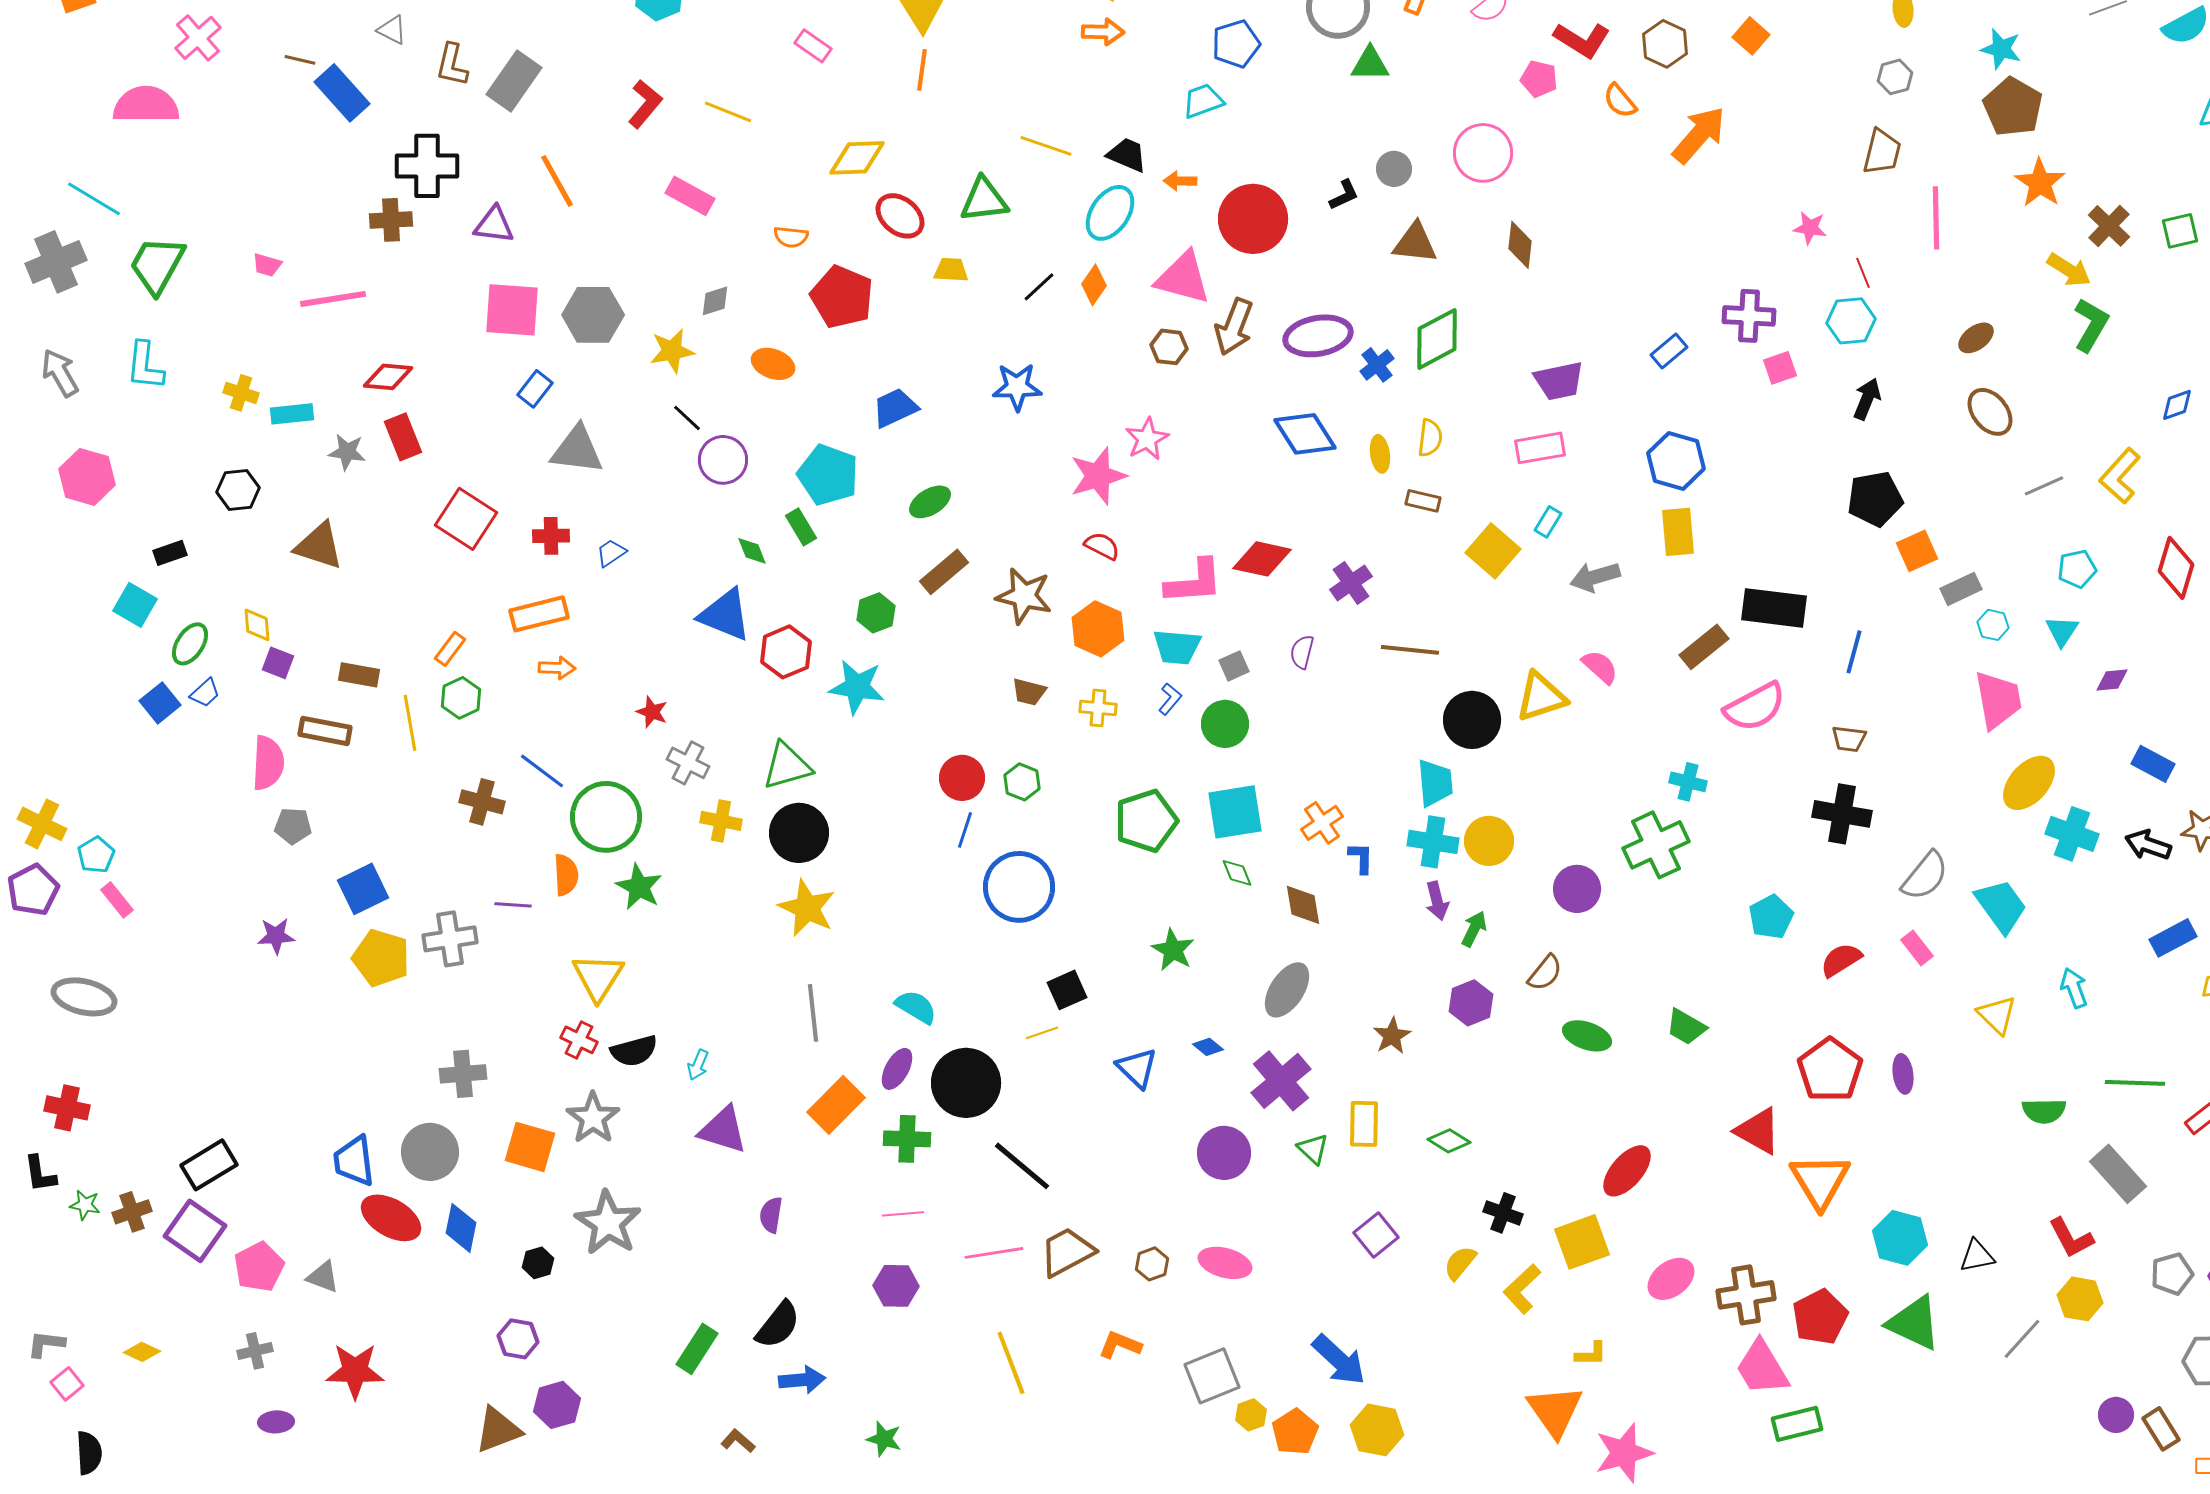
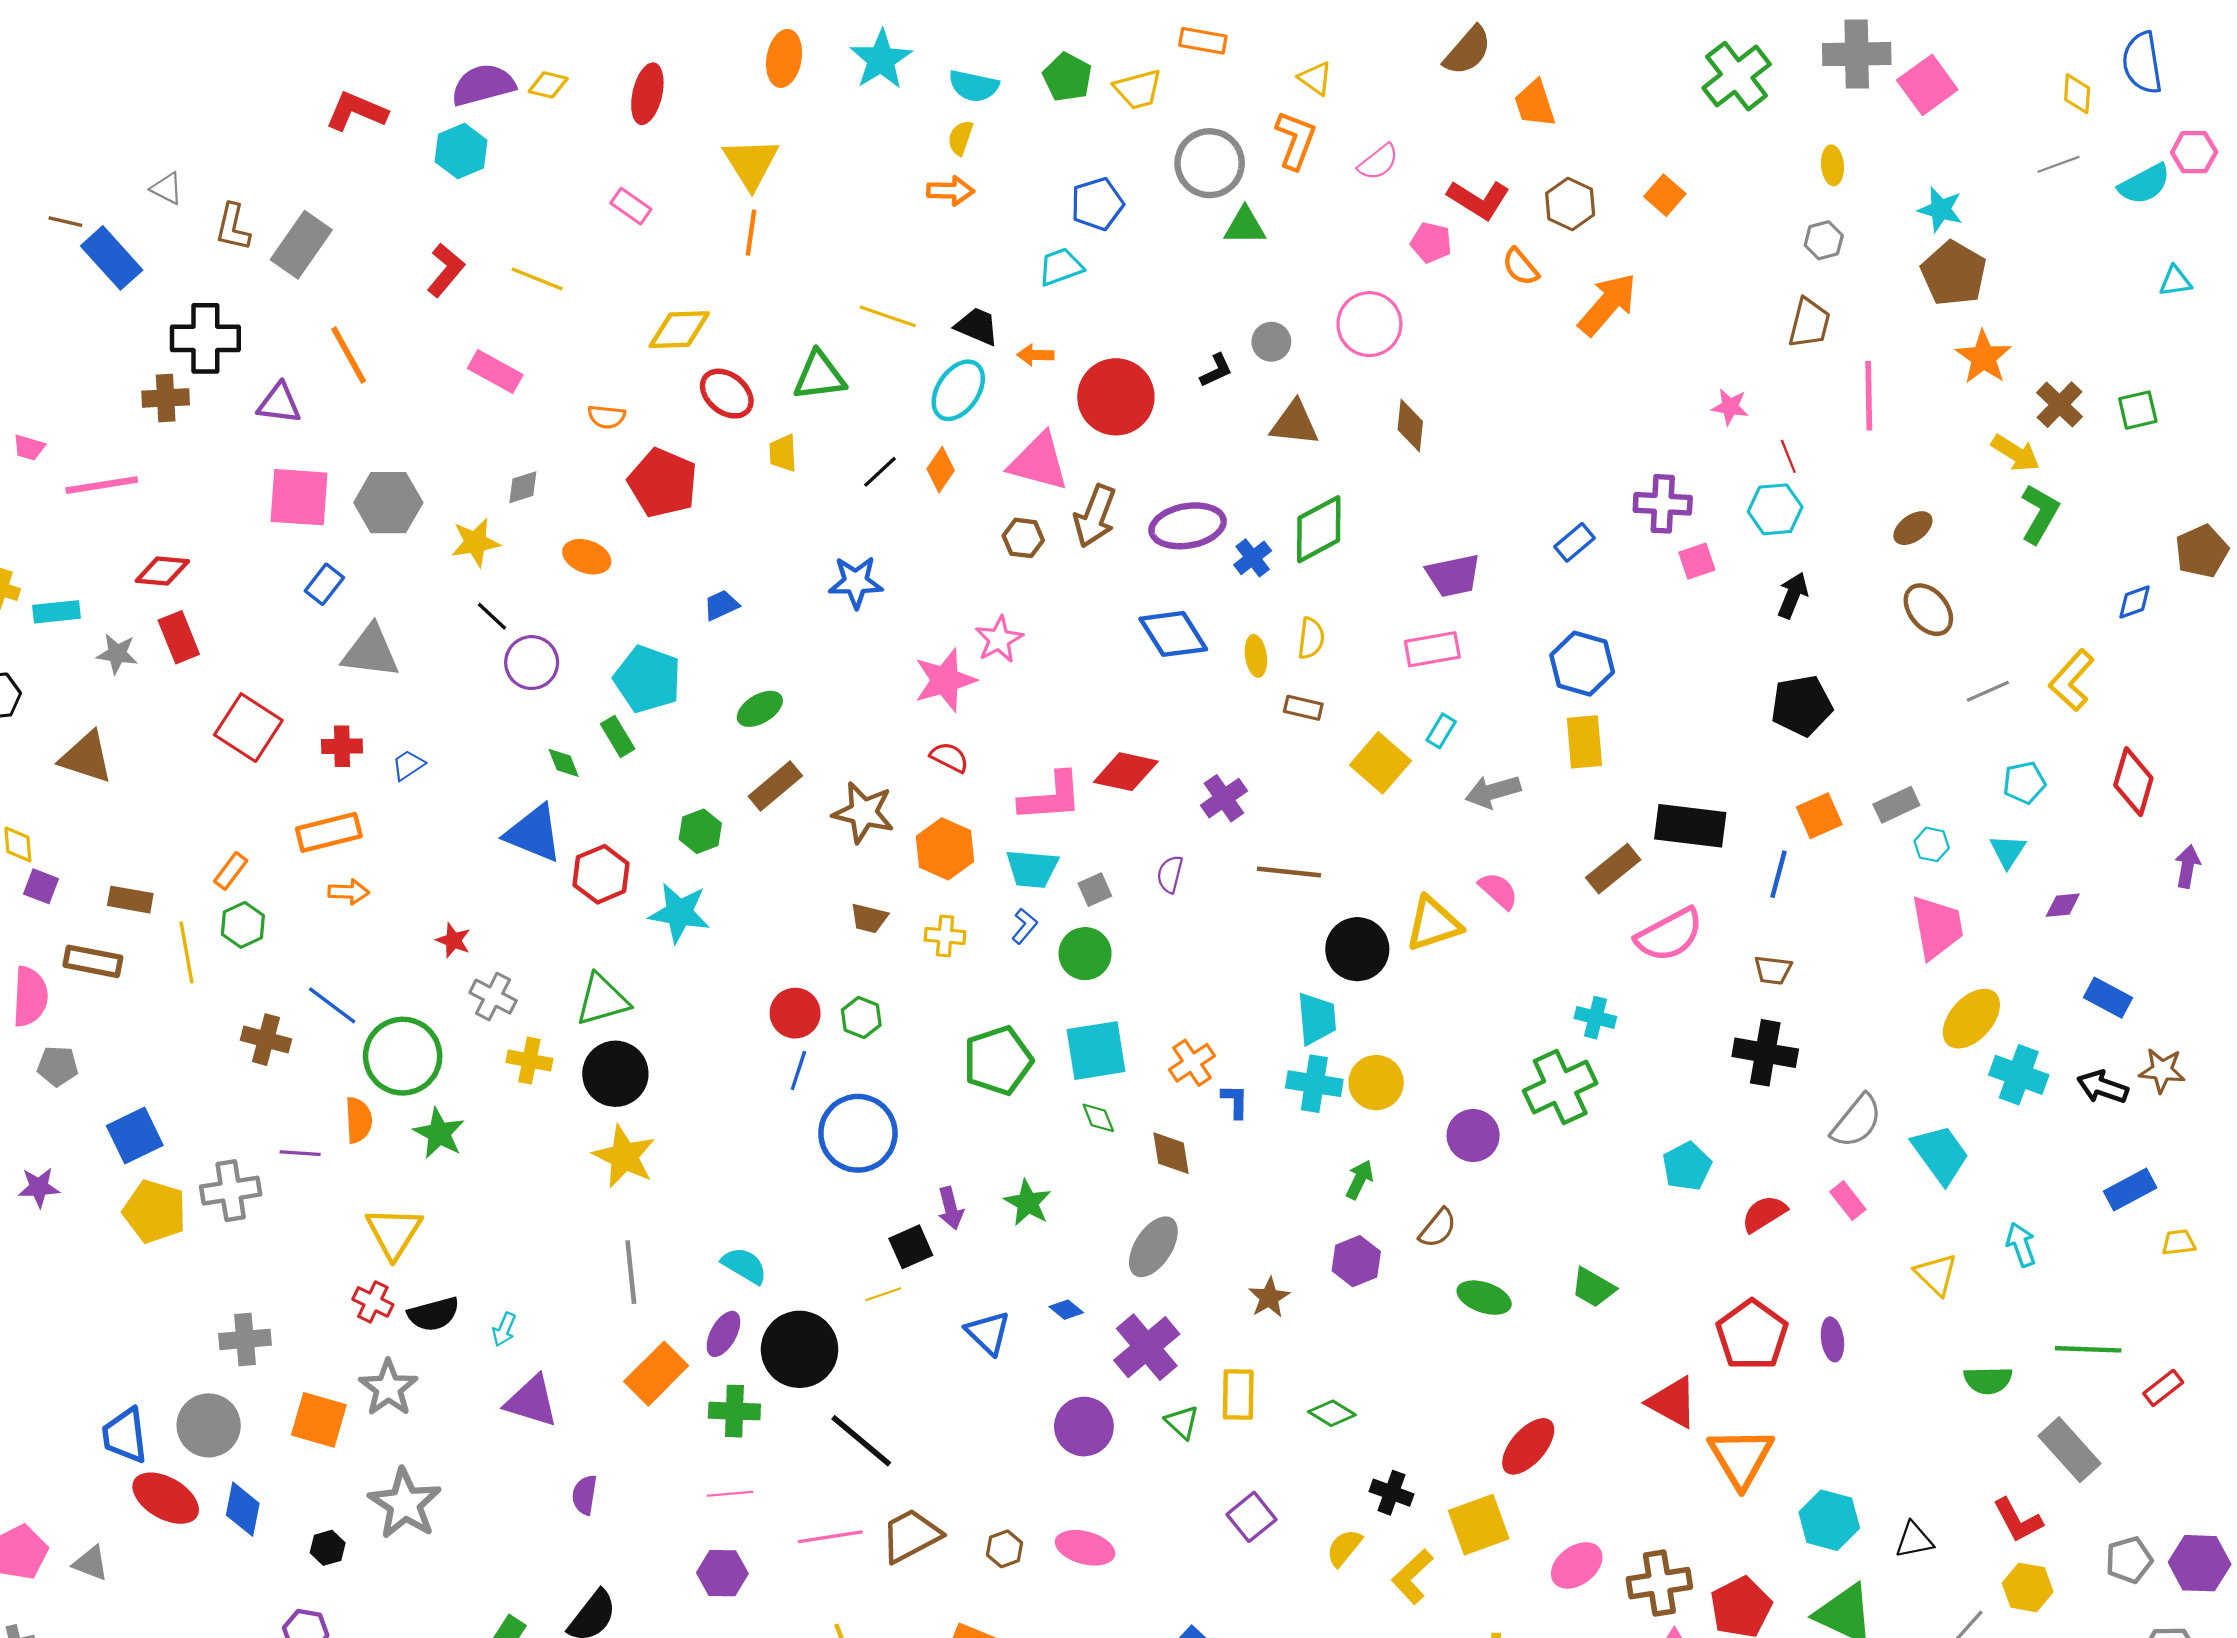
yellow trapezoid: (951, 270) -> (783, 453), turned -96
blue trapezoid: (895, 408) -> (721, 605), size x0.7
orange square: (1917, 551) -> (1819, 816), moved
purple arrow: (1437, 901) -> (951, 1208), moved

